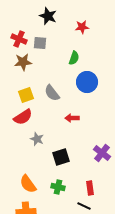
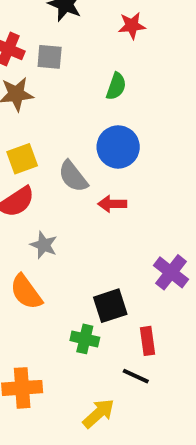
blue circle: (87, 82) -> (118, 147), moved
gray semicircle: (52, 93) -> (73, 176), moved
black square: (61, 157) -> (110, 306), moved
orange semicircle: (28, 184) -> (26, 292), moved

